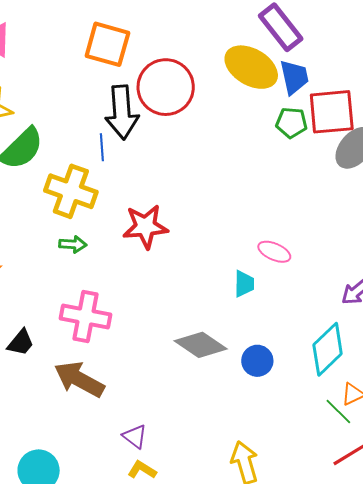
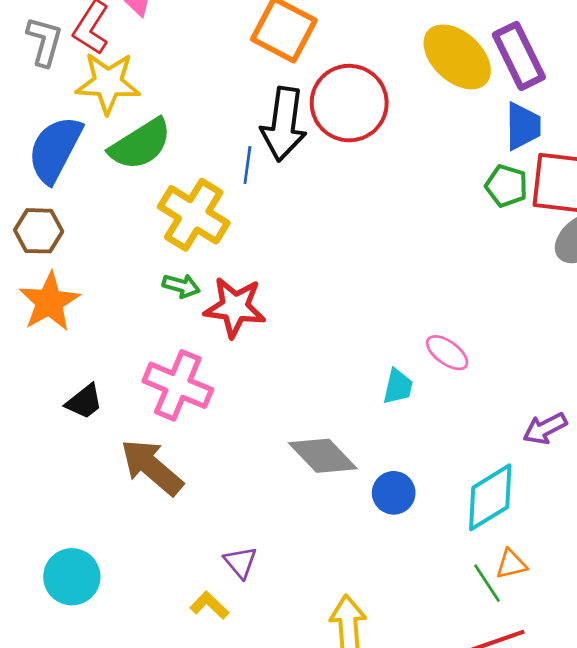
yellow ellipse: (251, 67) -> (457, 57), moved
red star: (145, 227) -> (235, 307), moved
purple triangle: (135, 436) -> (240, 562), moved

